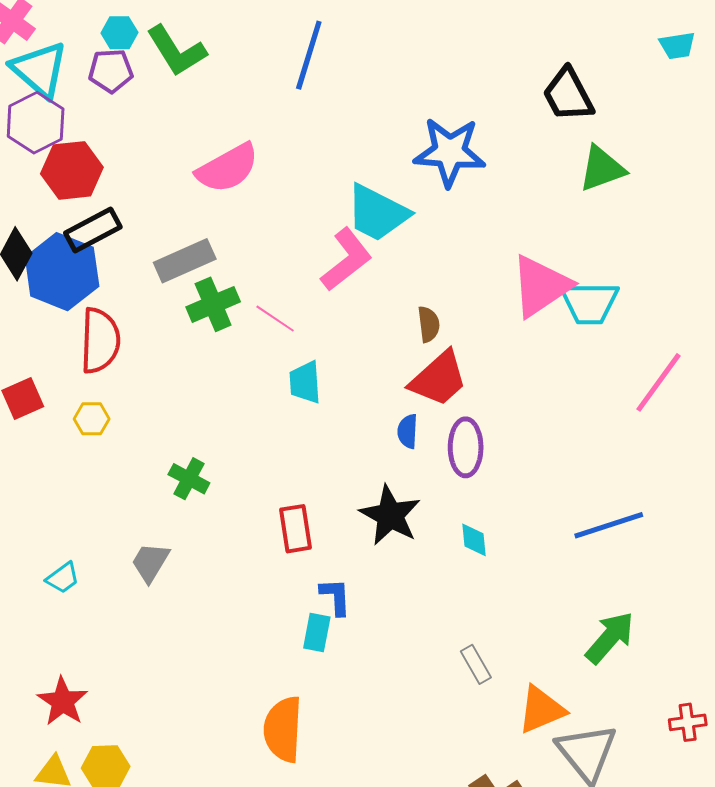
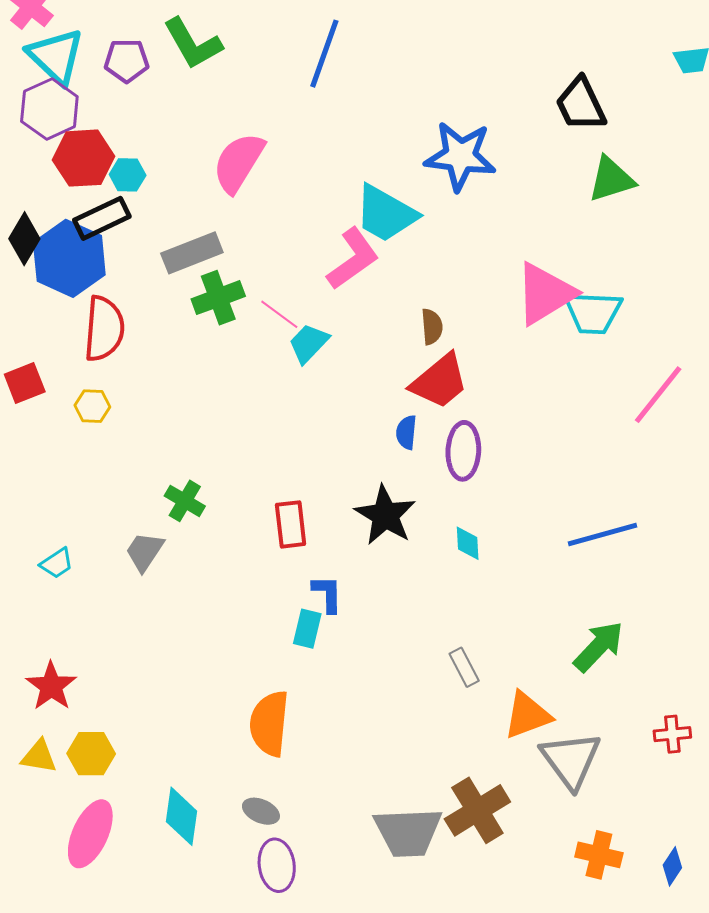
cyan hexagon: (119, 33) -> (128, 175), moved
pink semicircle: (228, 168) -> (239, 163), turned 148
cyan trapezoid: (305, 382) -> (309, 343), moved, turned 45
green cross: (189, 479) -> (185, 501), moved

